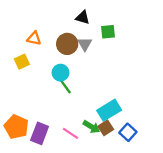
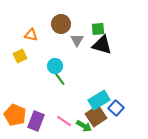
black triangle: (83, 17) -> (102, 45), moved, size x1.5
brown circle: (67, 44) -> (61, 24), moved
green arrow: (91, 127) -> (84, 126), moved
brown square: (106, 128) -> (96, 116), size x1.5
blue square: (128, 132) -> (116, 108), moved

